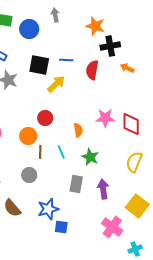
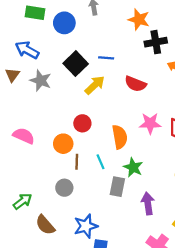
black square: (39, 65) -> (76, 64), turned 35
red semicircle: (92, 70) -> (135, 84), moved, turned -78
orange semicircle: (78, 130) -> (120, 137), size x1.5
gray rectangle: (76, 184) -> (117, 187), moved

